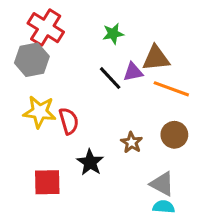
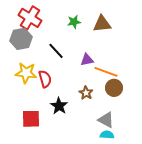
brown triangle: (156, 58) -> (102, 24), moved
purple triangle: (133, 72) -> (87, 60), moved
black line: (110, 78) -> (56, 51), moved
orange line: (171, 89) -> (106, 72), moved

